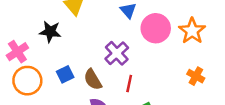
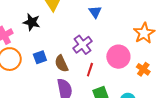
pink circle: (156, 28) -> (118, 57), moved

